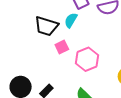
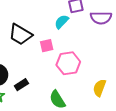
black trapezoid: (46, 26) -> (20, 34), moved

